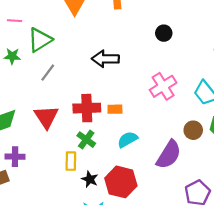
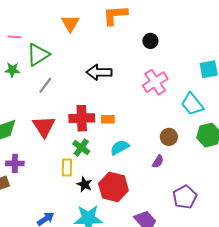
black circle: (164, 33) -> (150, 41), moved
pink cross: (163, 86) -> (155, 82), moved
brown circle: (193, 130) -> (169, 137), moved
purple semicircle: (169, 155) -> (158, 161), size x0.5

